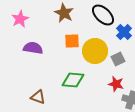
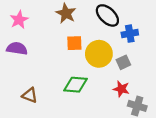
blue cross: (124, 32) -> (130, 34), turned 35
purple semicircle: (33, 48) -> (17, 48), moved
brown triangle: (38, 97) -> (30, 95), moved

